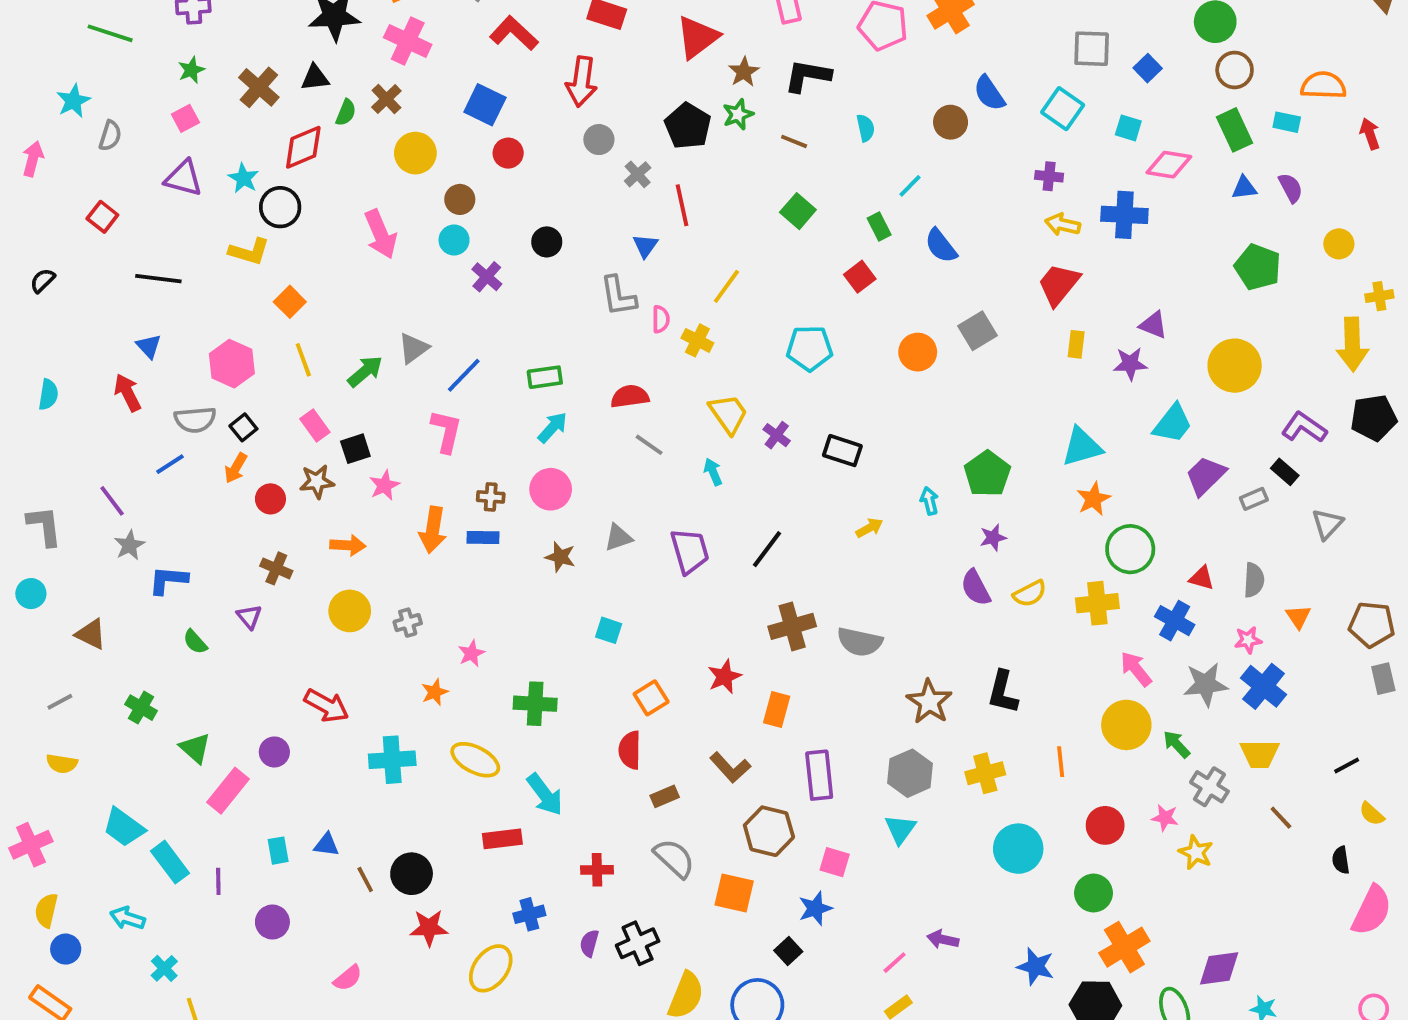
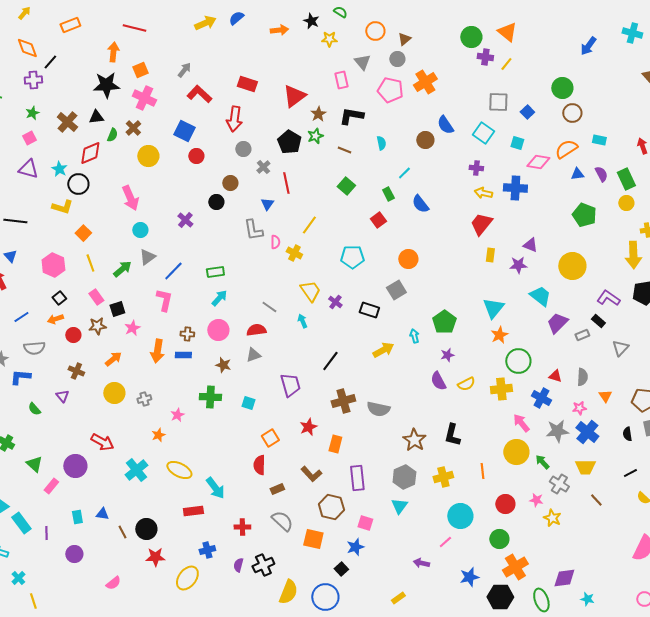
orange semicircle: (1323, 85) -> (566, 149), moved, turned -35
green rectangle: (1235, 130) -> (626, 179), moved
brown circle: (460, 199) -> (230, 183), moved
cyan circle: (454, 240) -> (140, 230), moved
gray square: (978, 331) -> (396, 290), moved
red semicircle: (630, 396) -> (256, 330), moved
gray semicircle: (195, 420) -> (34, 348), moved
cyan trapezoid: (1173, 424) -> (540, 296), turned -90
cyan triangle: (1082, 447) -> (493, 308), turned -35
orange arrow: (236, 468) -> (55, 319), turned 42
yellow arrow: (869, 528) -> (383, 350), size x1.5
orange arrow: (348, 545) -> (113, 359), turned -42
purple trapezoid: (690, 551) -> (290, 385), moved
green cross: (535, 704) -> (210, 397), moved
purple circle: (274, 752) -> (75, 466), size x1.5
cyan cross: (392, 760) -> (136, 470), turned -35
pink rectangle: (228, 791) -> (51, 486), size x0.7
black semicircle: (1341, 860) -> (627, 434), moved
pink line: (895, 963) -> (445, 542), moved
blue star: (1036, 966) -> (469, 577), turned -30

